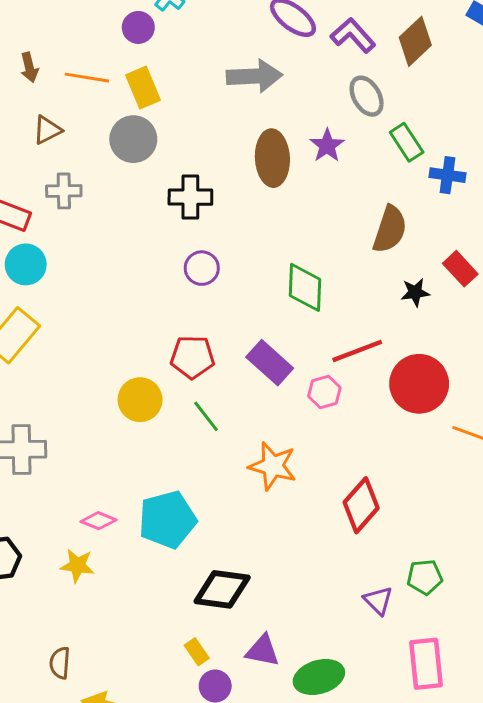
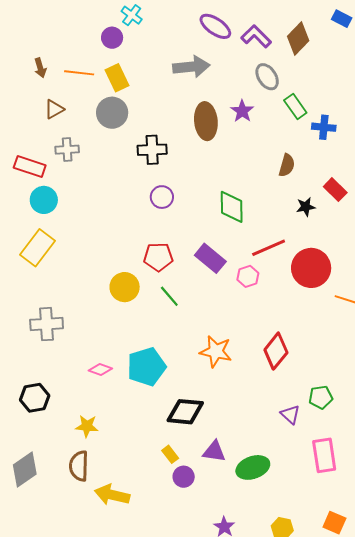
brown semicircle: (390, 229) -> (287, 165), size x0.7
orange star: (273, 466) -> (216, 351), moved
yellow star: (77, 566) -> (87, 426), moved
brown semicircle: (60, 663) -> (79, 466), size x1.4

